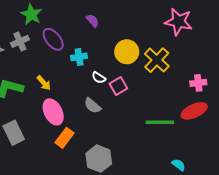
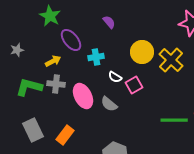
gray cross: (20, 41) -> (56, 84), moved, turned 30
yellow arrow: (44, 83) -> (53, 61), moved, turned -77
pink ellipse: (53, 112) -> (83, 96), moved
orange rectangle: (65, 138) -> (65, 135), moved

